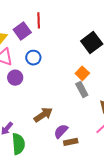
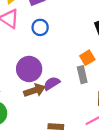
purple circle: (15, 78) -> (29, 69), moved, size x1.5
purple semicircle: (61, 131) -> (52, 83), moved

